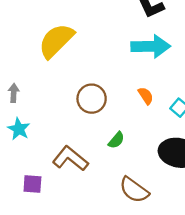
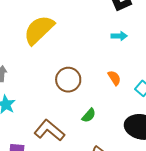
cyan arrow: (151, 46) -> (119, 36), size x0.5

